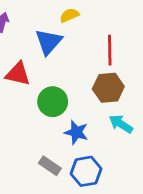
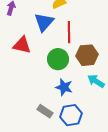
red line: (110, 50) -> (69, 32), moved
green circle: (53, 102) -> (58, 59), moved

